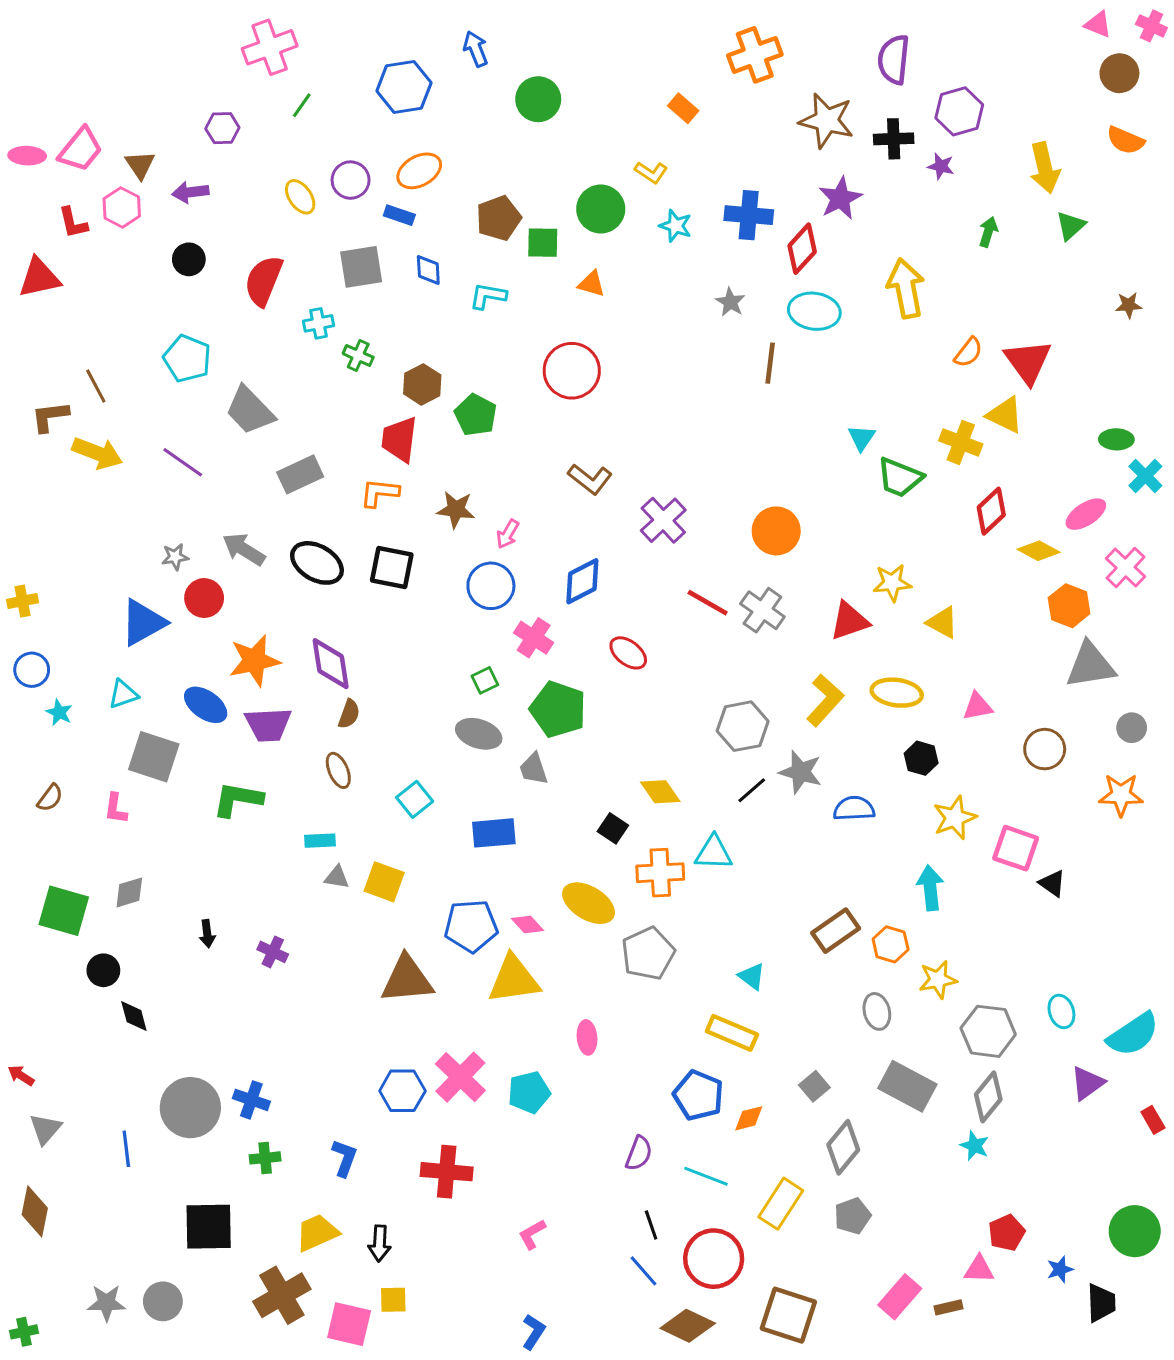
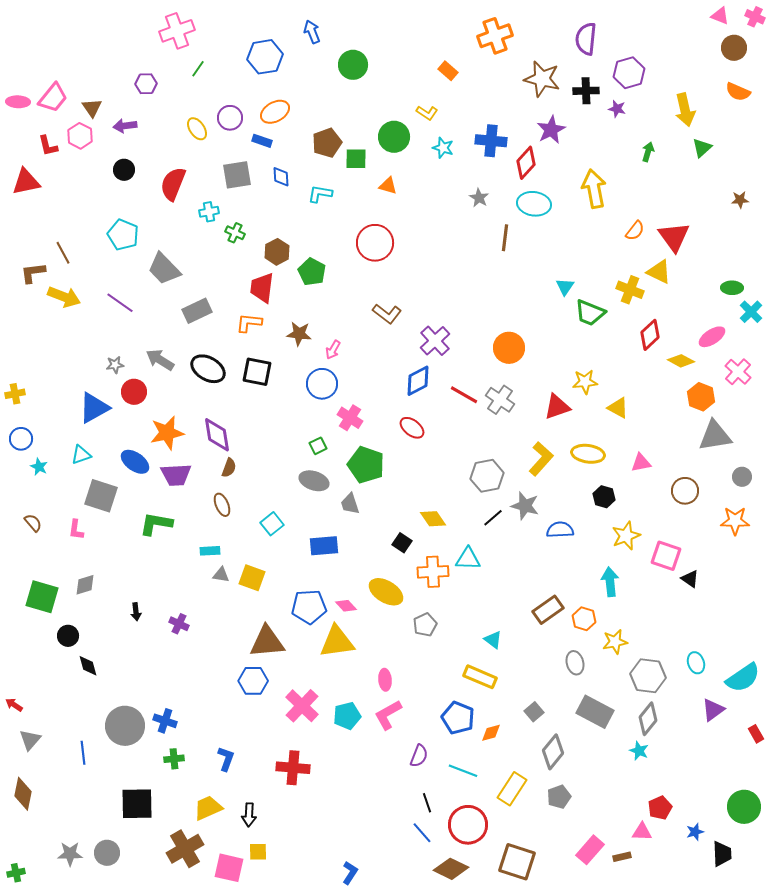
blue diamond: (582, 581) -> (418, 381), moved
brown semicircle: (50, 798) -> (33, 523), turned -78
gray pentagon: (648, 953) -> (425, 625), size x0.7
blue hexagon: (402, 1091) -> (253, 681), moved
pink L-shape: (532, 1234) -> (388, 715), moved, size x1.5

